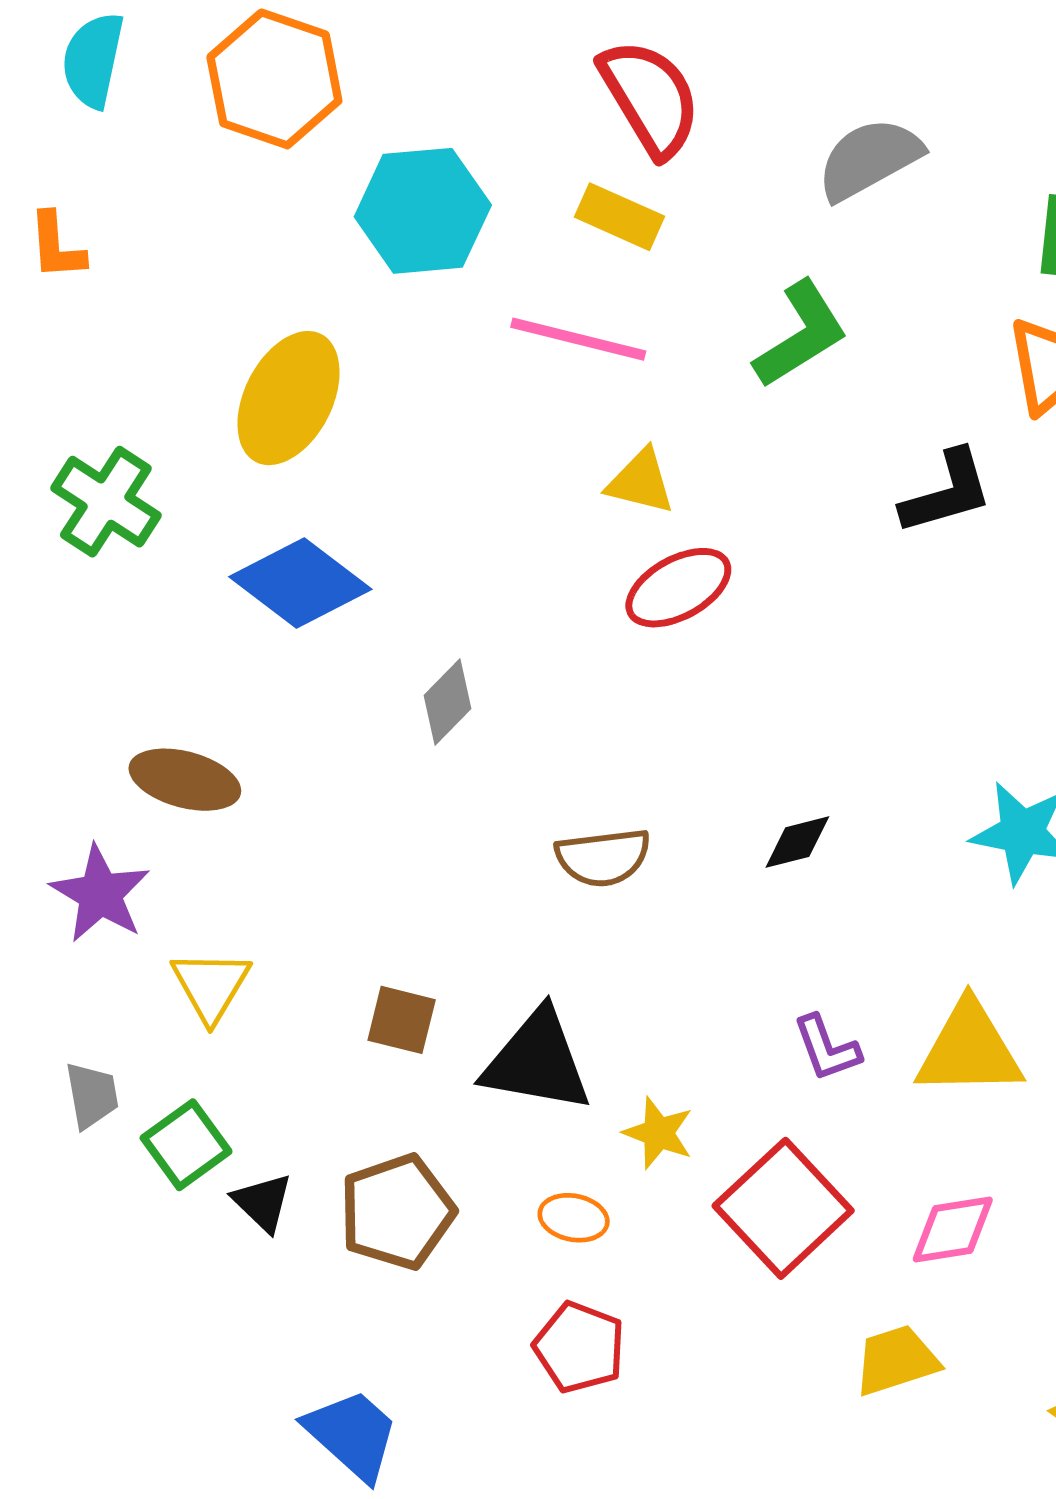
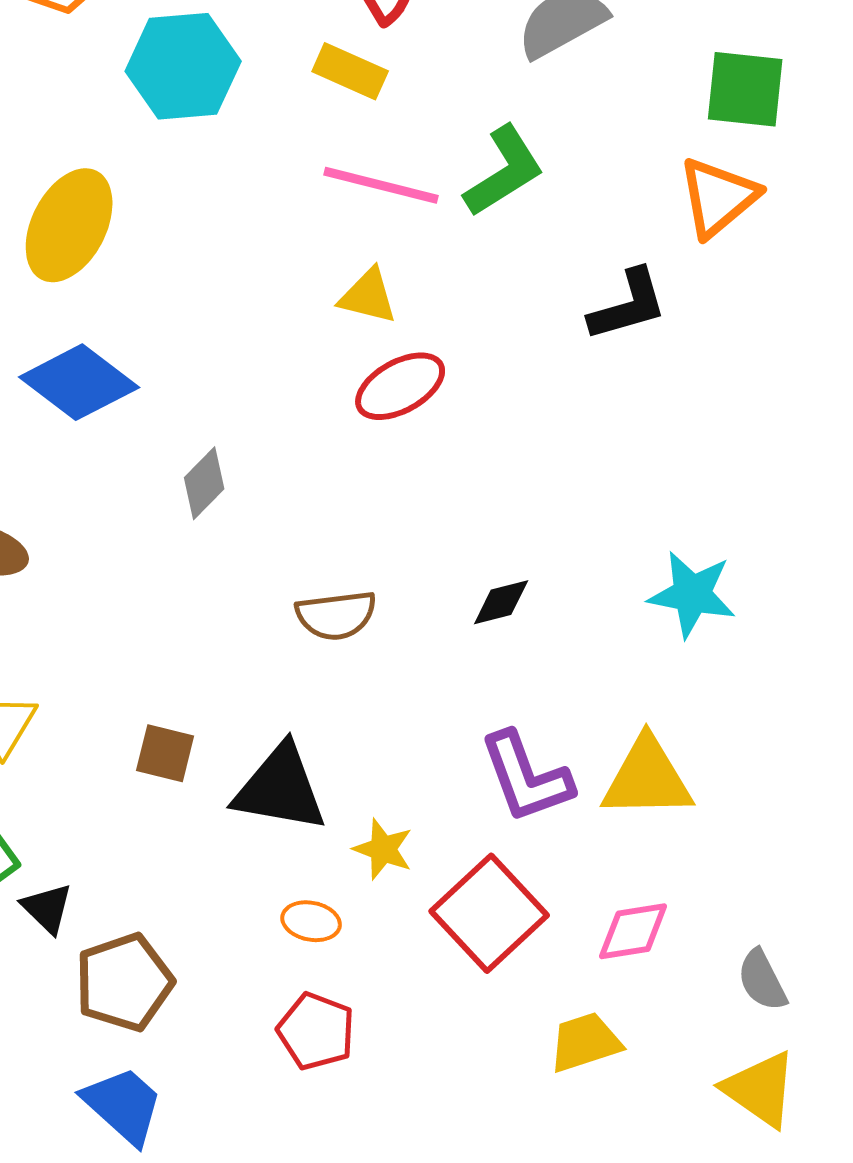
pink line: (578, 339) -> (381, 185), moved
purple L-shape: (827, 1048) -> (526, 777), size x1.6
brown pentagon: (397, 1212) -> (124, 982), moved

